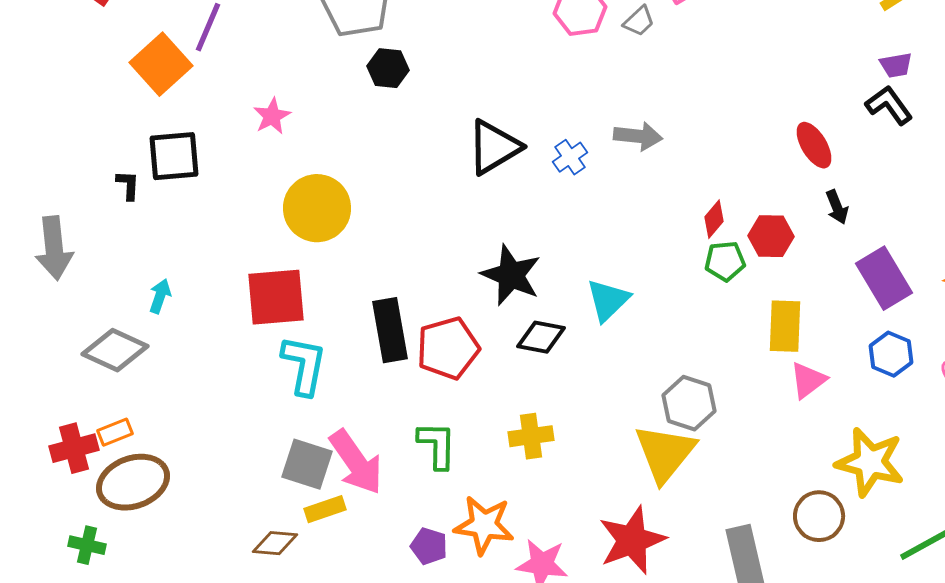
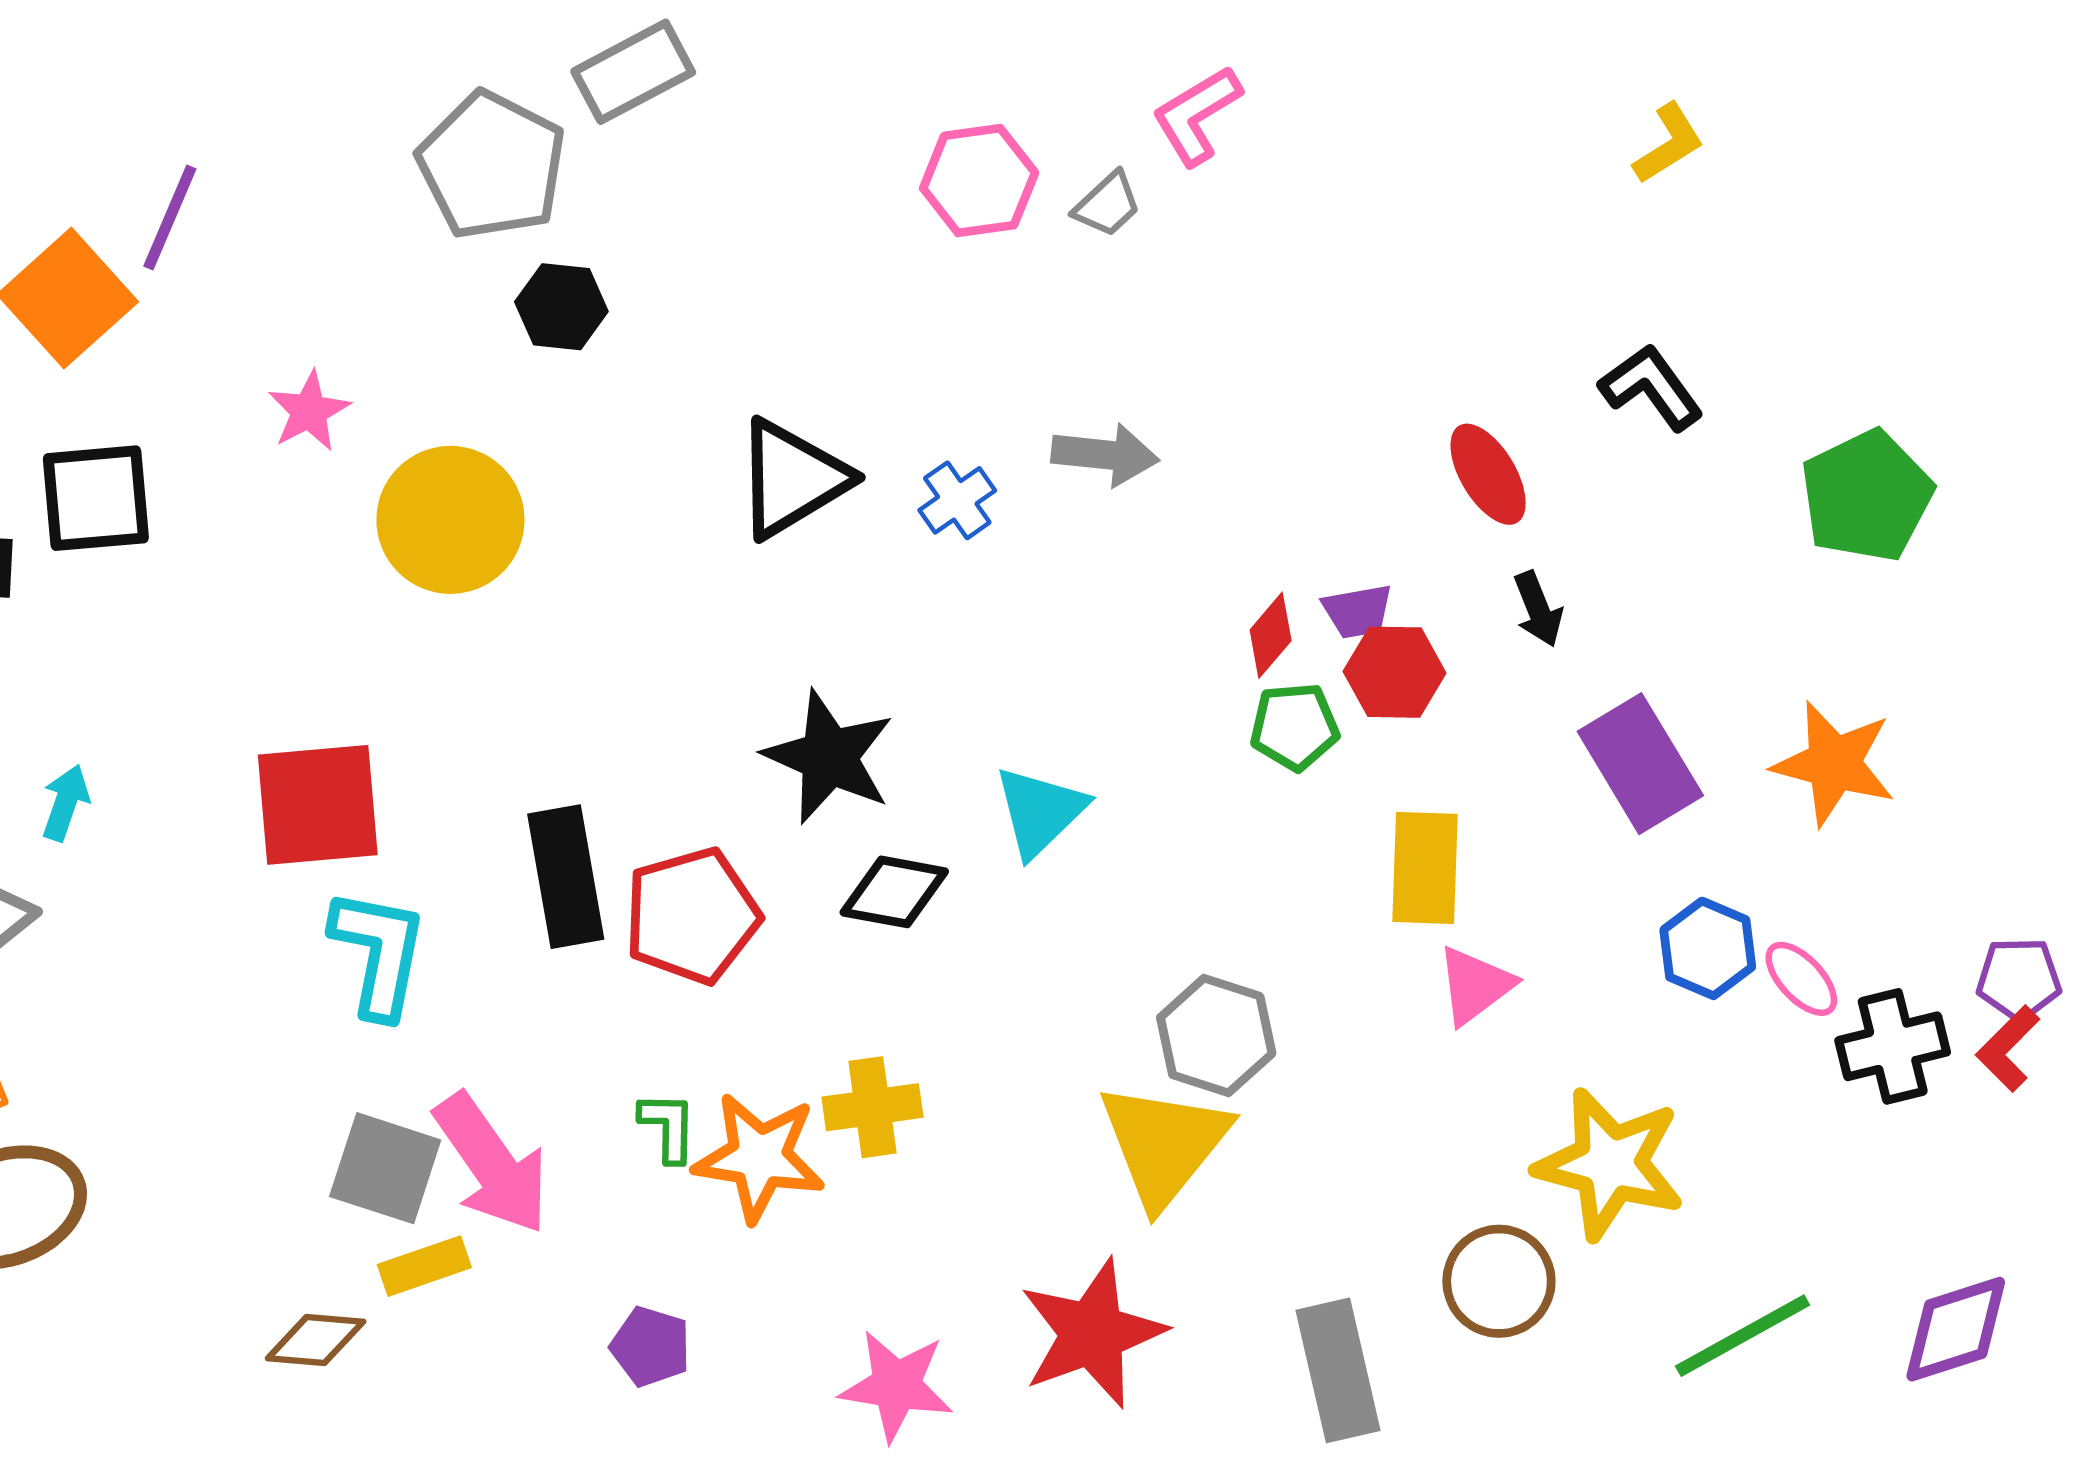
purple trapezoid: (896, 65) -> (1358, 611), moved
yellow circle: (317, 208) -> (450, 520), moved
blue hexagon: (891, 354) -> (1708, 948), moved
green L-shape: (437, 445) -> (668, 1127), size x0.7
orange star: (484, 525) -> (759, 1157), moved

